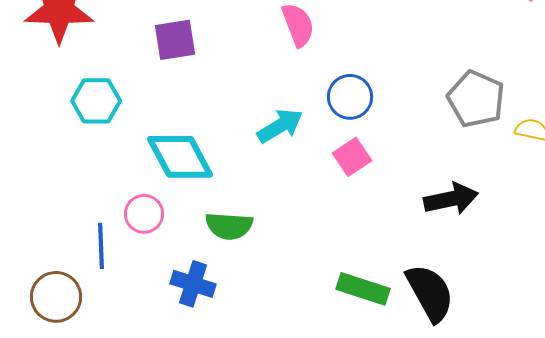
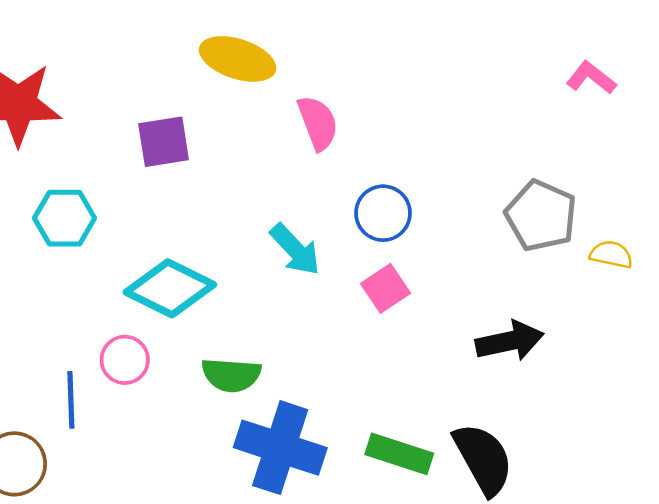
cyan arrow: (280, 126) -> (295, 250), turned 78
cyan diamond: (180, 157) -> (170, 288), turned -36
blue cross: (193, 284) -> (280, 448), moved, size x1.6

